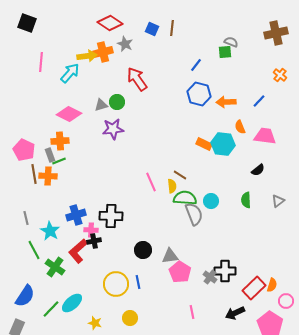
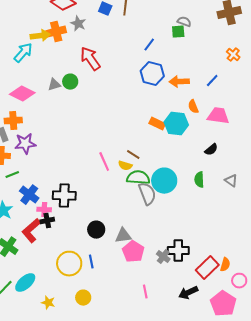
purple star: (113, 129) -> (25, 144), moved
green line: (59, 161) -> (12, 175), moved
yellow semicircle: (172, 186) -> (125, 166), turned 112
cyan circle: (211, 201) -> (164, 181), size x1.6
gray triangle: (278, 201) -> (231, 181), turned -48
blue cross: (76, 215) -> (29, 195), turned -36

